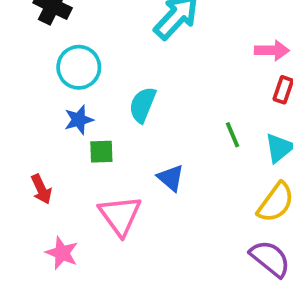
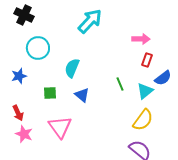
blue star: (79, 120) -> (19, 76), moved
blue triangle: (171, 178) -> (82, 95), moved
pink star: (62, 253) -> (24, 134), moved

